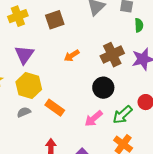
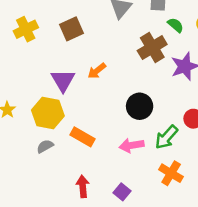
green semicircle: (139, 25) -> (176, 25), turned -40
purple triangle: (24, 55) -> (63, 80), moved
brown cross: (112, 55) -> (152, 48), moved
pink arrow: (94, 119) -> (132, 145), turned 36

